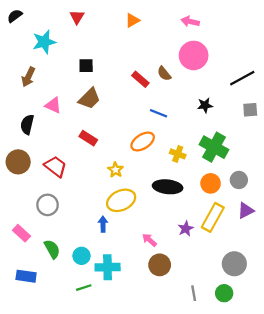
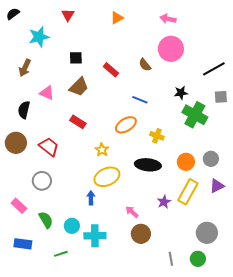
red rectangle: (140, 79) -> (111, 70), moved
green cross: (214, 147) -> (195, 115), moved
green line: (84, 288) -> (61, 254), moved

